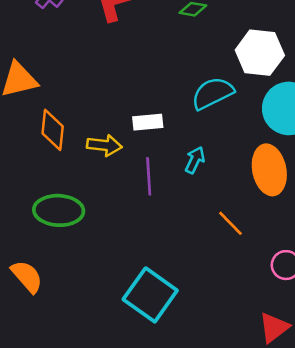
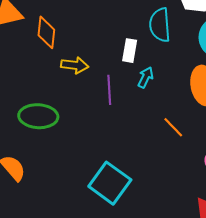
cyan semicircle: (213, 93) -> (160, 25), turned -68
white rectangle: (148, 122) -> (130, 51), moved, turned -75
orange diamond: (53, 130) -> (46, 32), moved

